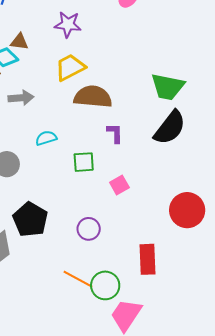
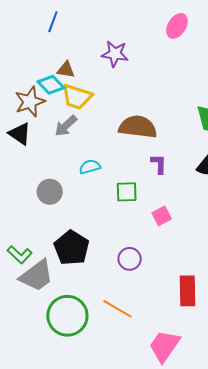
yellow trapezoid: (70, 67) -> (77, 97), moved, turned -136
gray arrow: (21, 98) -> (66, 126), turned 140
green circle: (105, 285) -> (67, 316), moved, size x1.4

